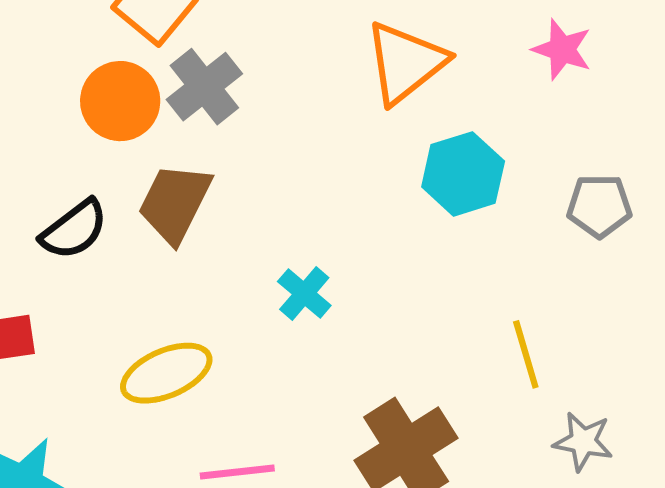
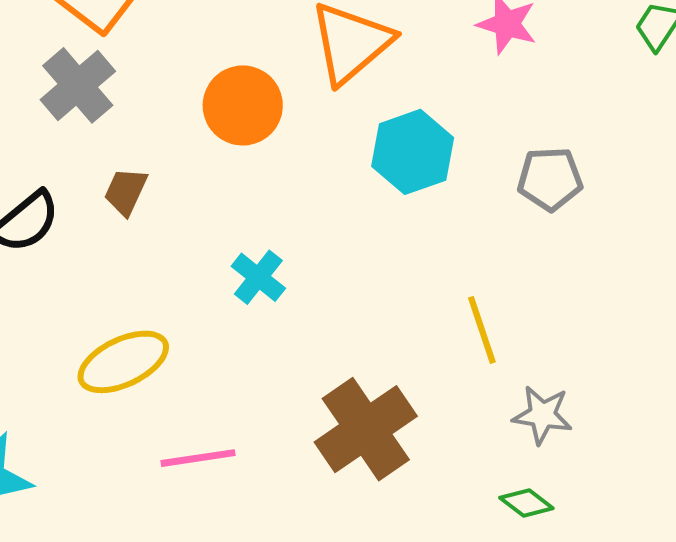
gray cross: (204, 87) -> (78, 85), moved
orange circle: (120, 101) -> (243, 105), moved
brown trapezoid: (175, 203) -> (126, 192), size x0.6

